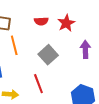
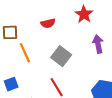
red star: (66, 23) -> (84, 14), moved

